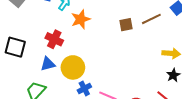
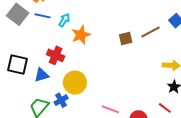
blue triangle: (48, 64) -> (41, 75), moved
blue cross: (84, 88) -> (61, 100), moved

